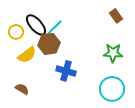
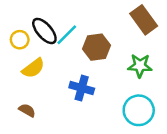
brown rectangle: (116, 16) -> (144, 20), size x1.6
brown hexagon: (49, 44) -> (97, 47), moved

